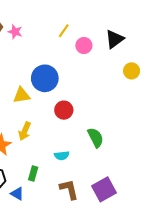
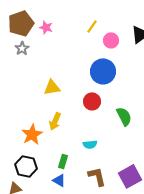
blue circle: (45, 78) -> (103, 71), moved
green semicircle: (96, 138) -> (124, 116), moved
blue triangle: (17, 194) -> (59, 180), moved

